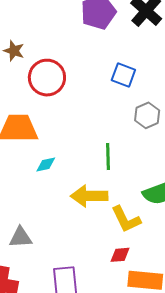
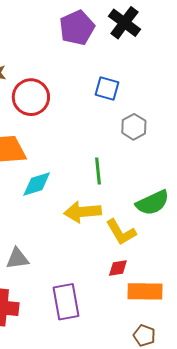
cyan diamond: (46, 164) -> (37, 184), size x1.5

